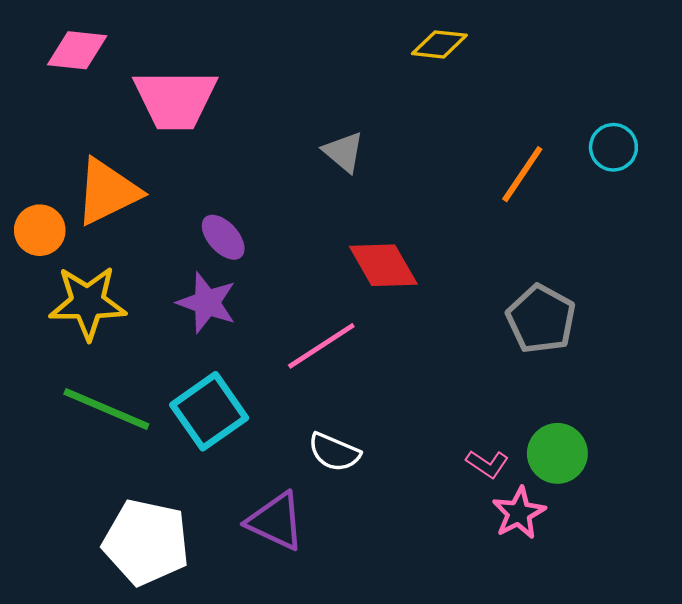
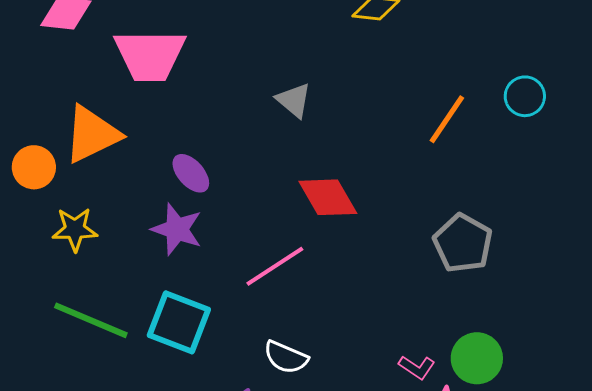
yellow star: (88, 303) -> (75, 229), size x0.7
cyan square: (209, 411) -> (179, 322), turned -34

